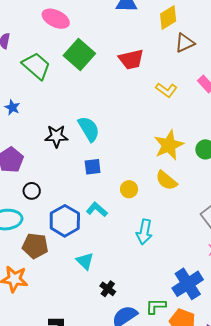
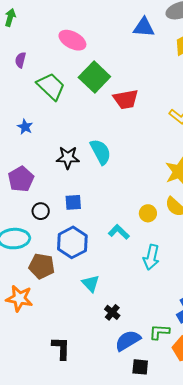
red trapezoid: (131, 59) -> (126, 99), moved
blue square: (93, 167) -> (73, 202), moved
yellow circle: (129, 189) -> (148, 213), moved
cyan L-shape: (97, 210) -> (119, 232), moved

